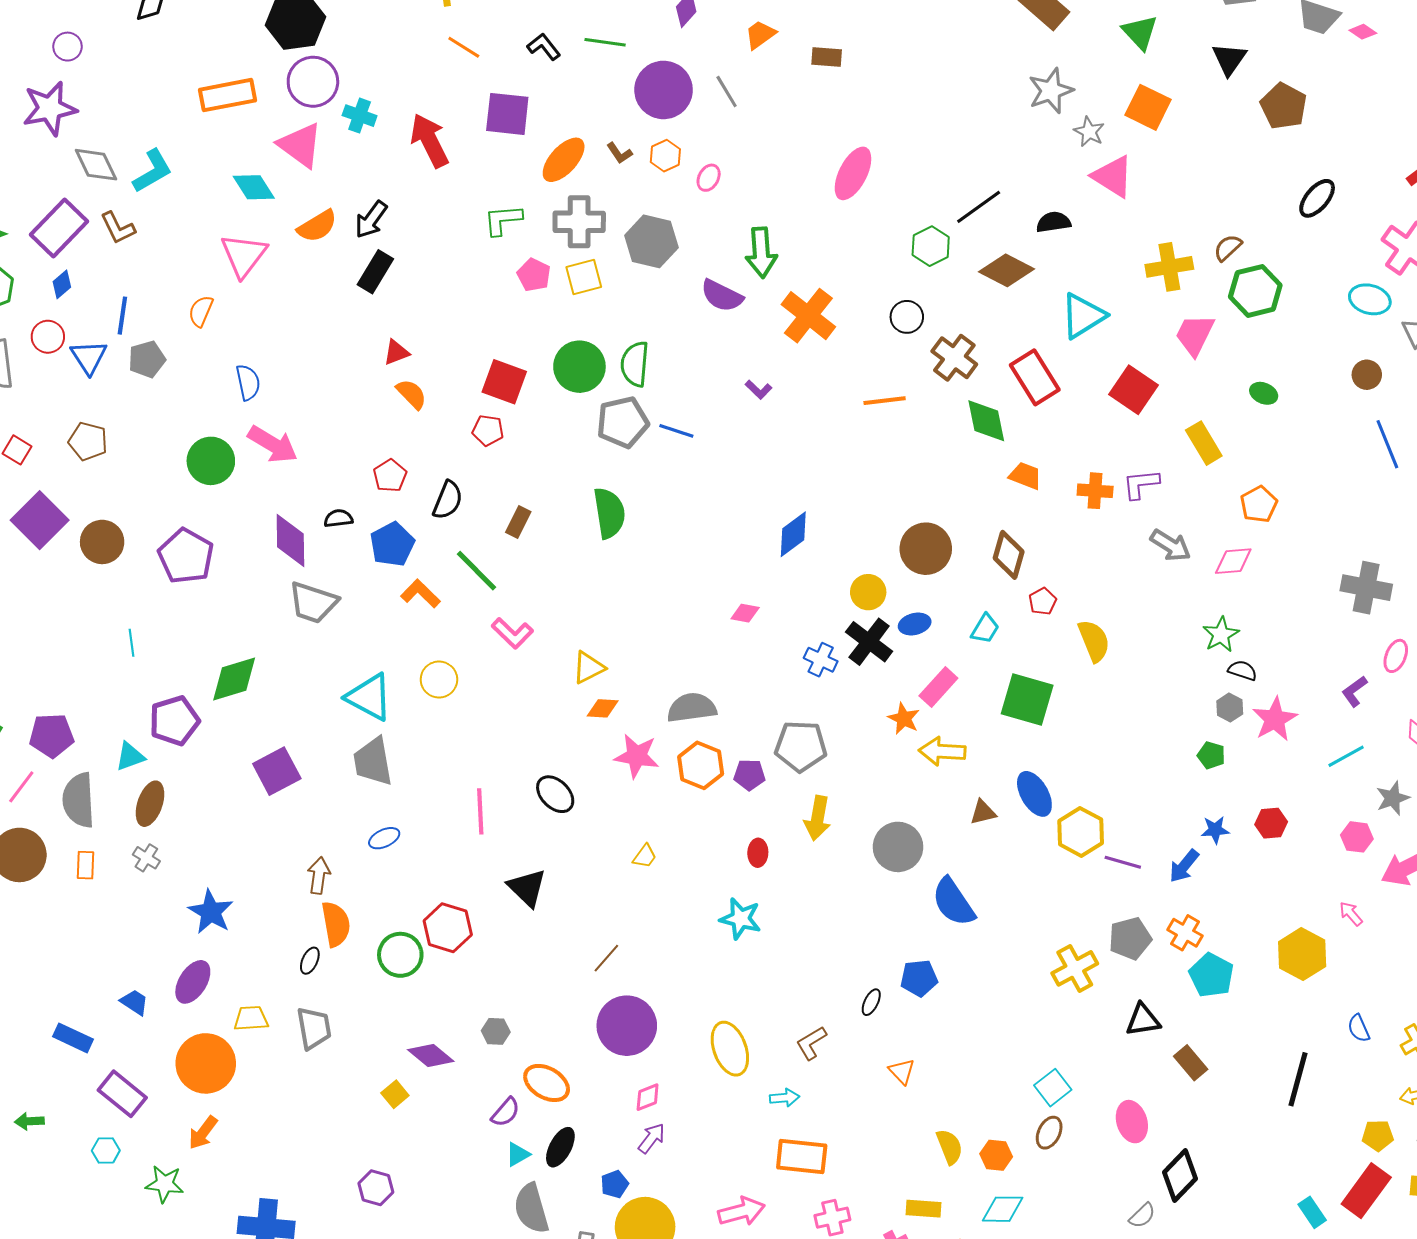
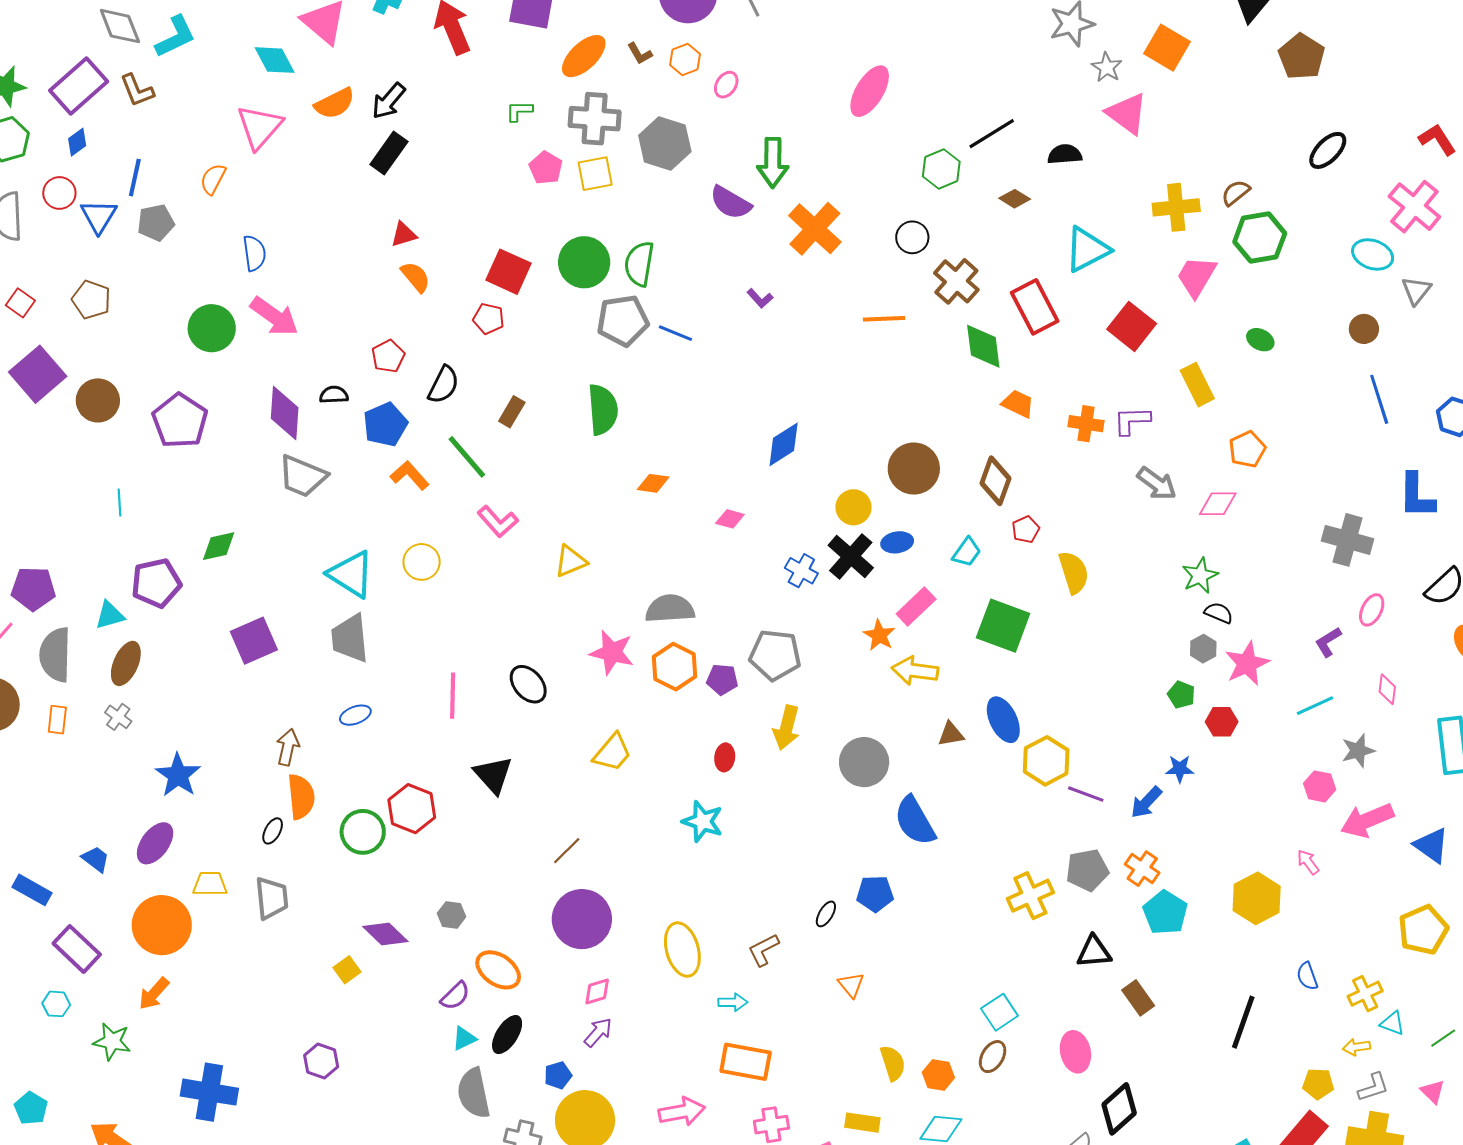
green L-shape: (503, 220) -> (519, 111), size x0.7
brown diamond: (1007, 270) -> (1015, 199), size x0.6
green diamond: (234, 679) -> (219, 546), size x0.7
orange diamond: (603, 708) -> (653, 483), moved
red hexagon: (1271, 823) -> (1222, 722), moved
yellow trapezoid: (645, 856) -> (612, 752), size x1.6

